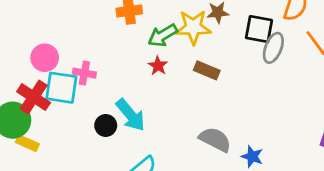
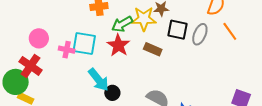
black square: (259, 29) -> (178, 30), moved
red star: (158, 66) -> (118, 45), size x1.6
cyan square: (61, 88) -> (84, 44), moved
black circle: (106, 125) -> (112, 93), moved

